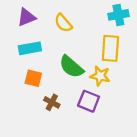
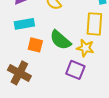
orange square: (33, 78) -> (35, 45), moved
brown cross: (52, 102) -> (19, 73), moved, size x1.6

